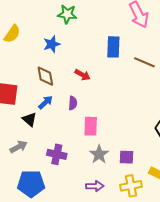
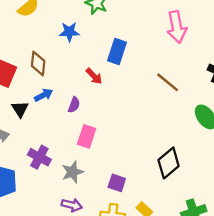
blue rectangle: (113, 47) -> (117, 52), moved
brown diamond: (45, 76) -> (38, 63), moved
gray star: (99, 154) -> (72, 172), moved

